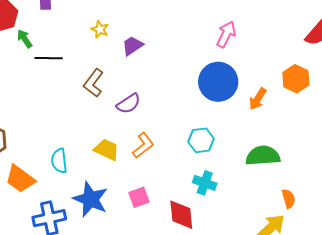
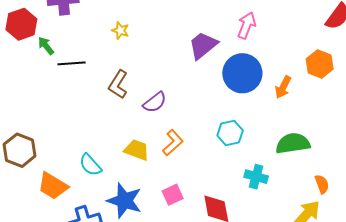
purple trapezoid: (132, 46) -> (203, 45), moved, size x1.4
cyan semicircle: (59, 161) -> (90, 165), turned -30
cyan cross: (205, 183) -> (256, 177), moved

